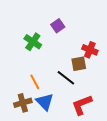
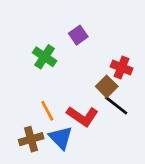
brown square: (79, 64) -> (107, 86), turned -35
black line: (66, 78) -> (116, 105), moved
red L-shape: (82, 105) -> (82, 116), moved, turned -125

